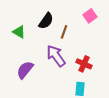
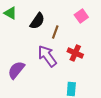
green triangle: (19, 32) -> (10, 13), moved
red cross: (84, 64) -> (75, 53), moved

